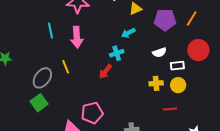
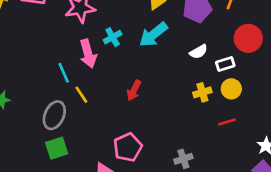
cyan line: (51, 31) -> (64, 73), moved
cyan arrow: (128, 33) -> (153, 35), size x1.6
cyan cross: (117, 53) -> (113, 37), moved
green square: (39, 103) -> (57, 148), turned 30

